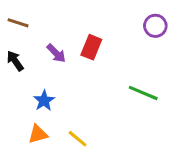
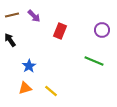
brown line: (18, 23) -> (12, 15), turned -32
purple circle: (155, 26) -> (102, 30), moved
purple arrow: (56, 53) -> (34, 16), moved

